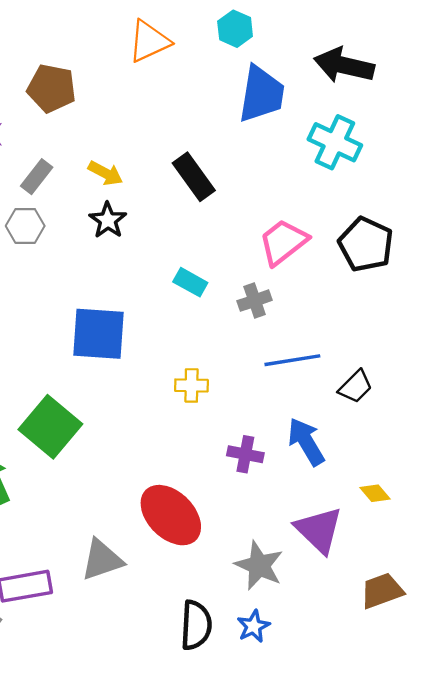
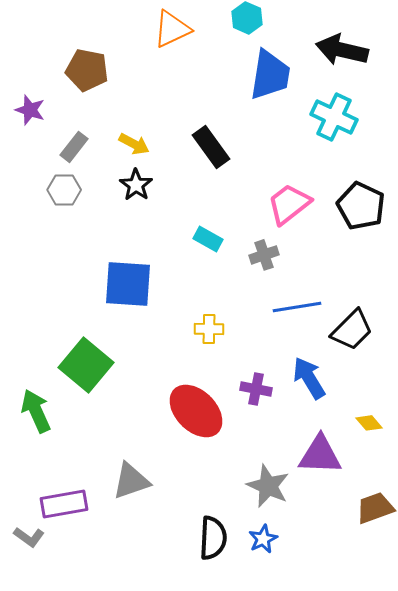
black trapezoid: (356, 387) -> (352, 330), size x1.4
red ellipse: (171, 515) -> (196, 411), moved
purple triangle: (319, 530) -> (320, 455), turned -42

